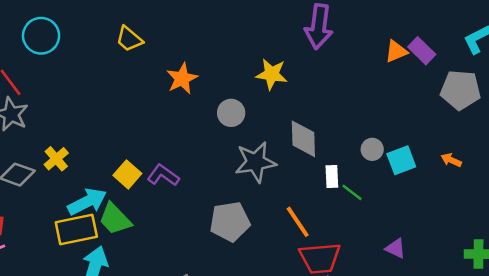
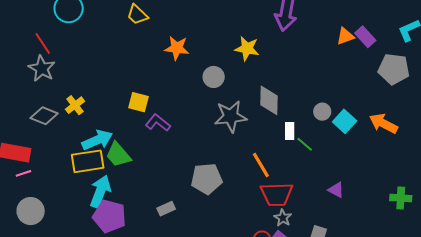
orange star: (182, 79) -> (177, 48), turned 30
cyan square: (401, 160) -> (345, 121), turned -30
orange arrow: (451, 160) -> (383, 123), size x1.8
yellow square: (127, 174) -> (138, 102), moved, turned -30
gray pentagon: (230, 222) -> (207, 179), moved

